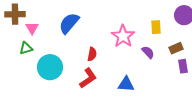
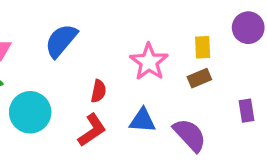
brown rectangle: (176, 48) -> (199, 78), moved
purple semicircle: (148, 52) -> (190, 135), moved, size x1.6
blue triangle: (126, 84) -> (142, 120), moved

